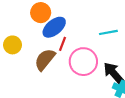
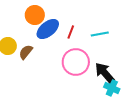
red line: (63, 44) -> (71, 32), moved
brown semicircle: (45, 59) -> (26, 52), moved, size x0.7

